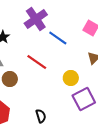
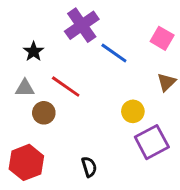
red line: (37, 62) -> (66, 87), moved

